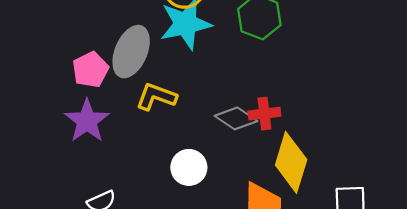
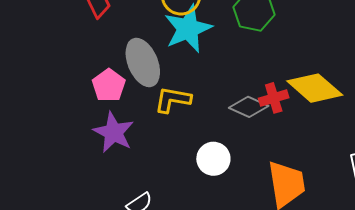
gray ellipse: (131, 52) -> (143, 62), turned -36
yellow diamond: (291, 162) -> (315, 88), moved, turned -56

